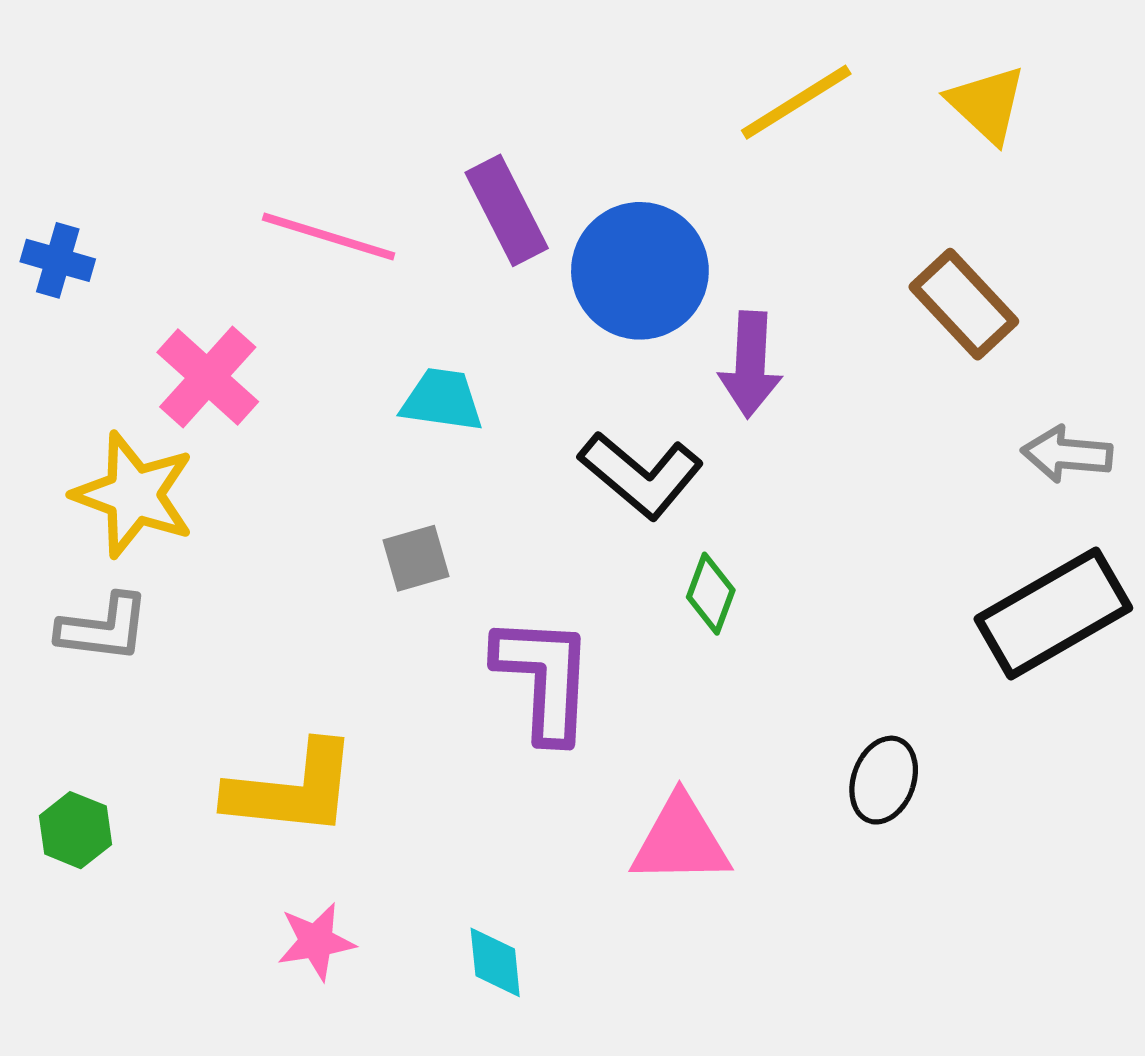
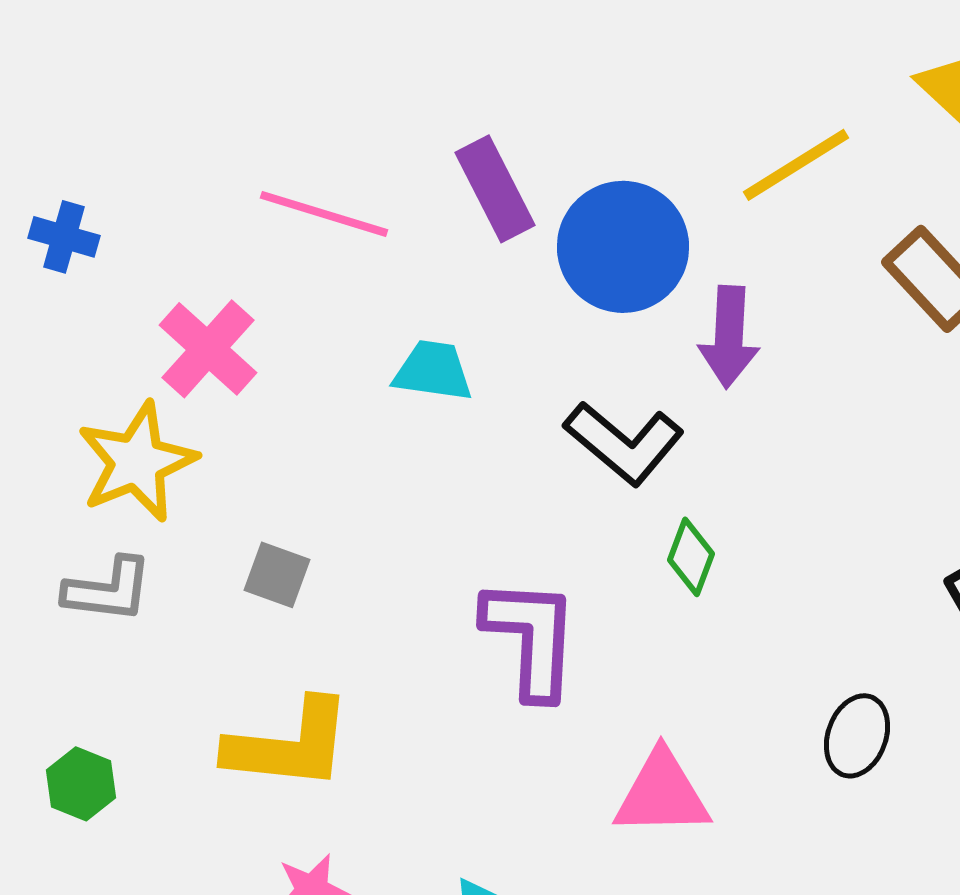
yellow line: (796, 102) -> (796, 165), moved
yellow star: (134, 495) -> (137, 462), turned 30
gray square: (416, 558) -> (277, 575), moved, turned 36

